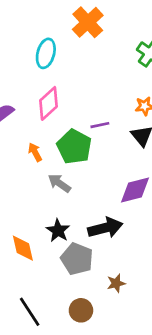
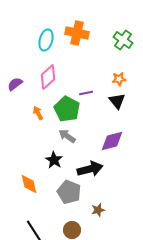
orange cross: (88, 22) -> (77, 33), moved, turned -35
gray arrow: (59, 183) -> (67, 136), moved
black star: (58, 231) -> (54, 160), moved

